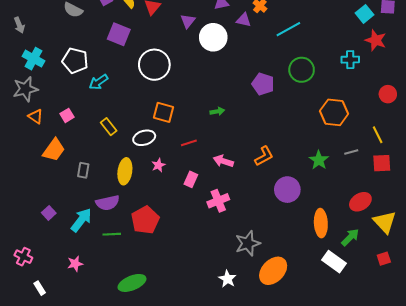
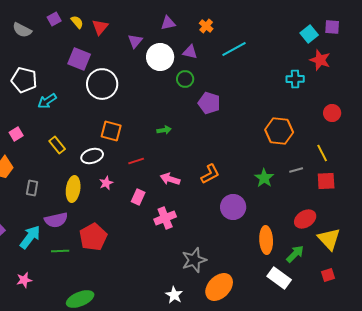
purple triangle: (244, 20) -> (190, 52), moved
purple square: (119, 34) -> (79, 59), moved
green circle: (302, 70) -> (185, 79), moved, size x0.7

